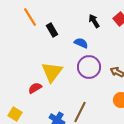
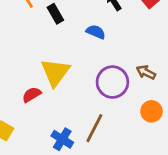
purple circle: (89, 67) -> (112, 82), moved

